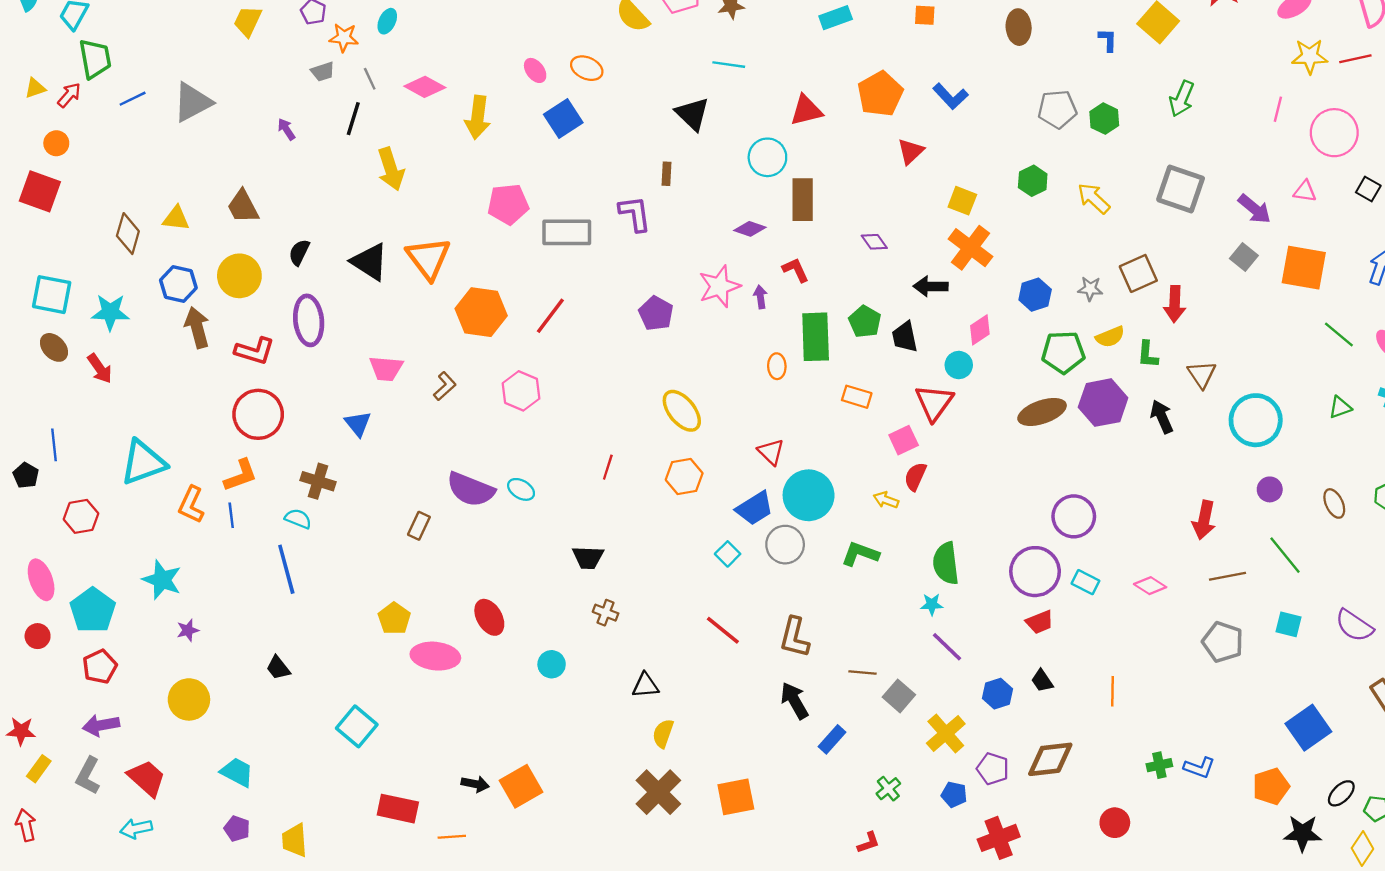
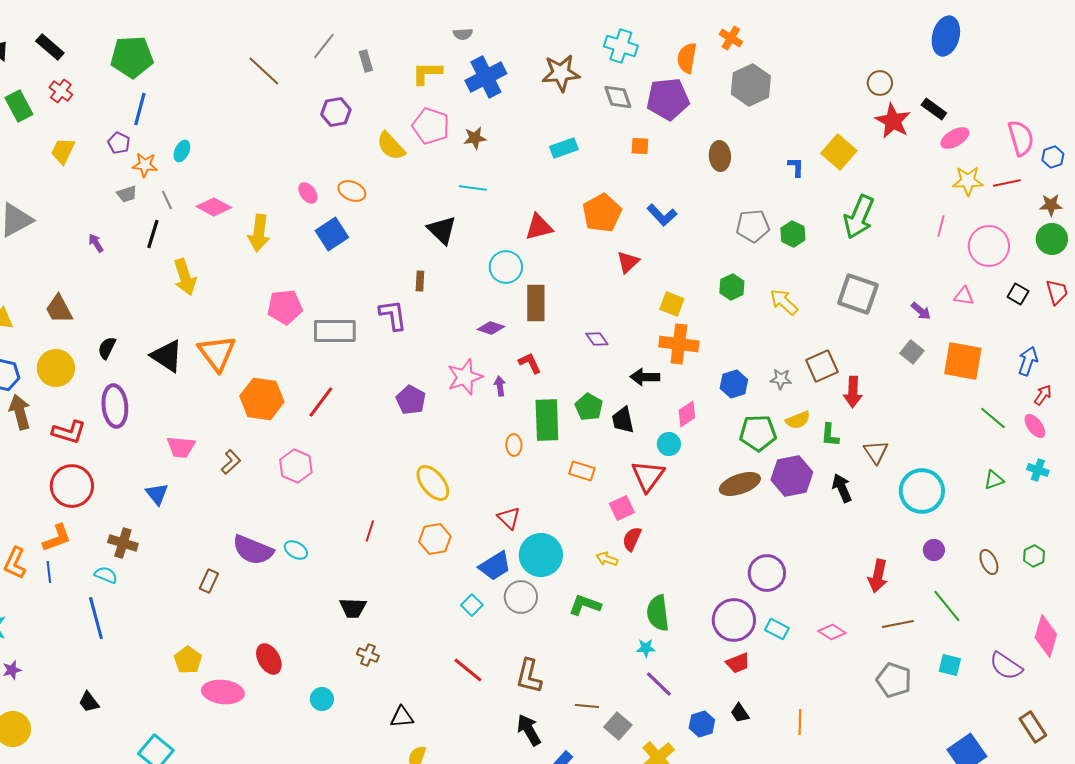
green arrow: (1182, 99) -> (859, 217), size x1.4
purple arrow: (1254, 209) -> (921, 311), size x0.7
orange cross: (970, 248) -> (679, 344), turned -30

